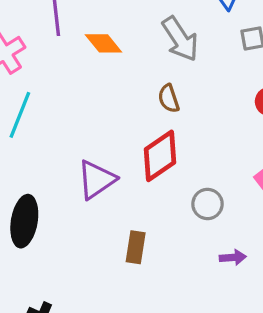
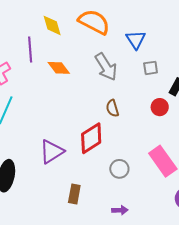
brown semicircle: (169, 98) -> (112, 108), moved
purple arrow: (233, 257) -> (120, 210), moved

